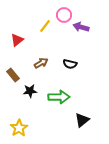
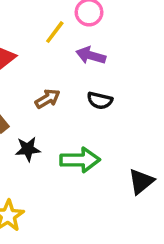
purple arrow: (81, 27) -> (91, 56), moved
black triangle: (82, 120) -> (141, 181), moved

